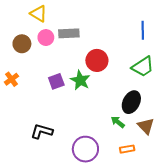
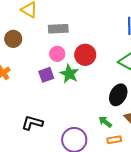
pink circle: (46, 38) -> (57, 54), moved
green arrow: (118, 122) -> (105, 122), moved

